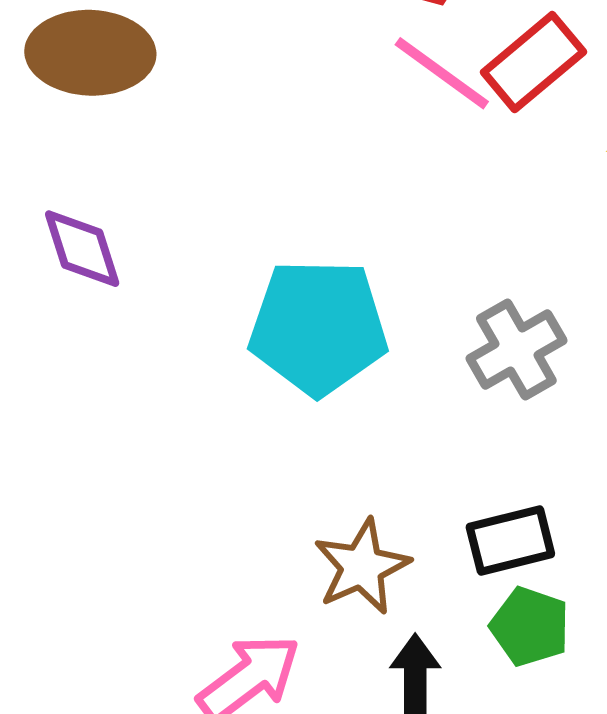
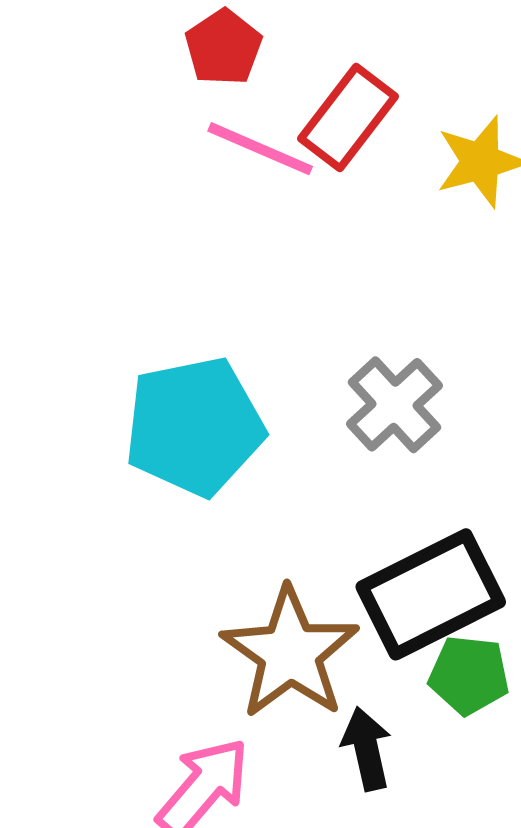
black rectangle: (510, 540) -> (431, 594), size x1.6
brown star: (362, 567) -> (290, 653), size x1.4

